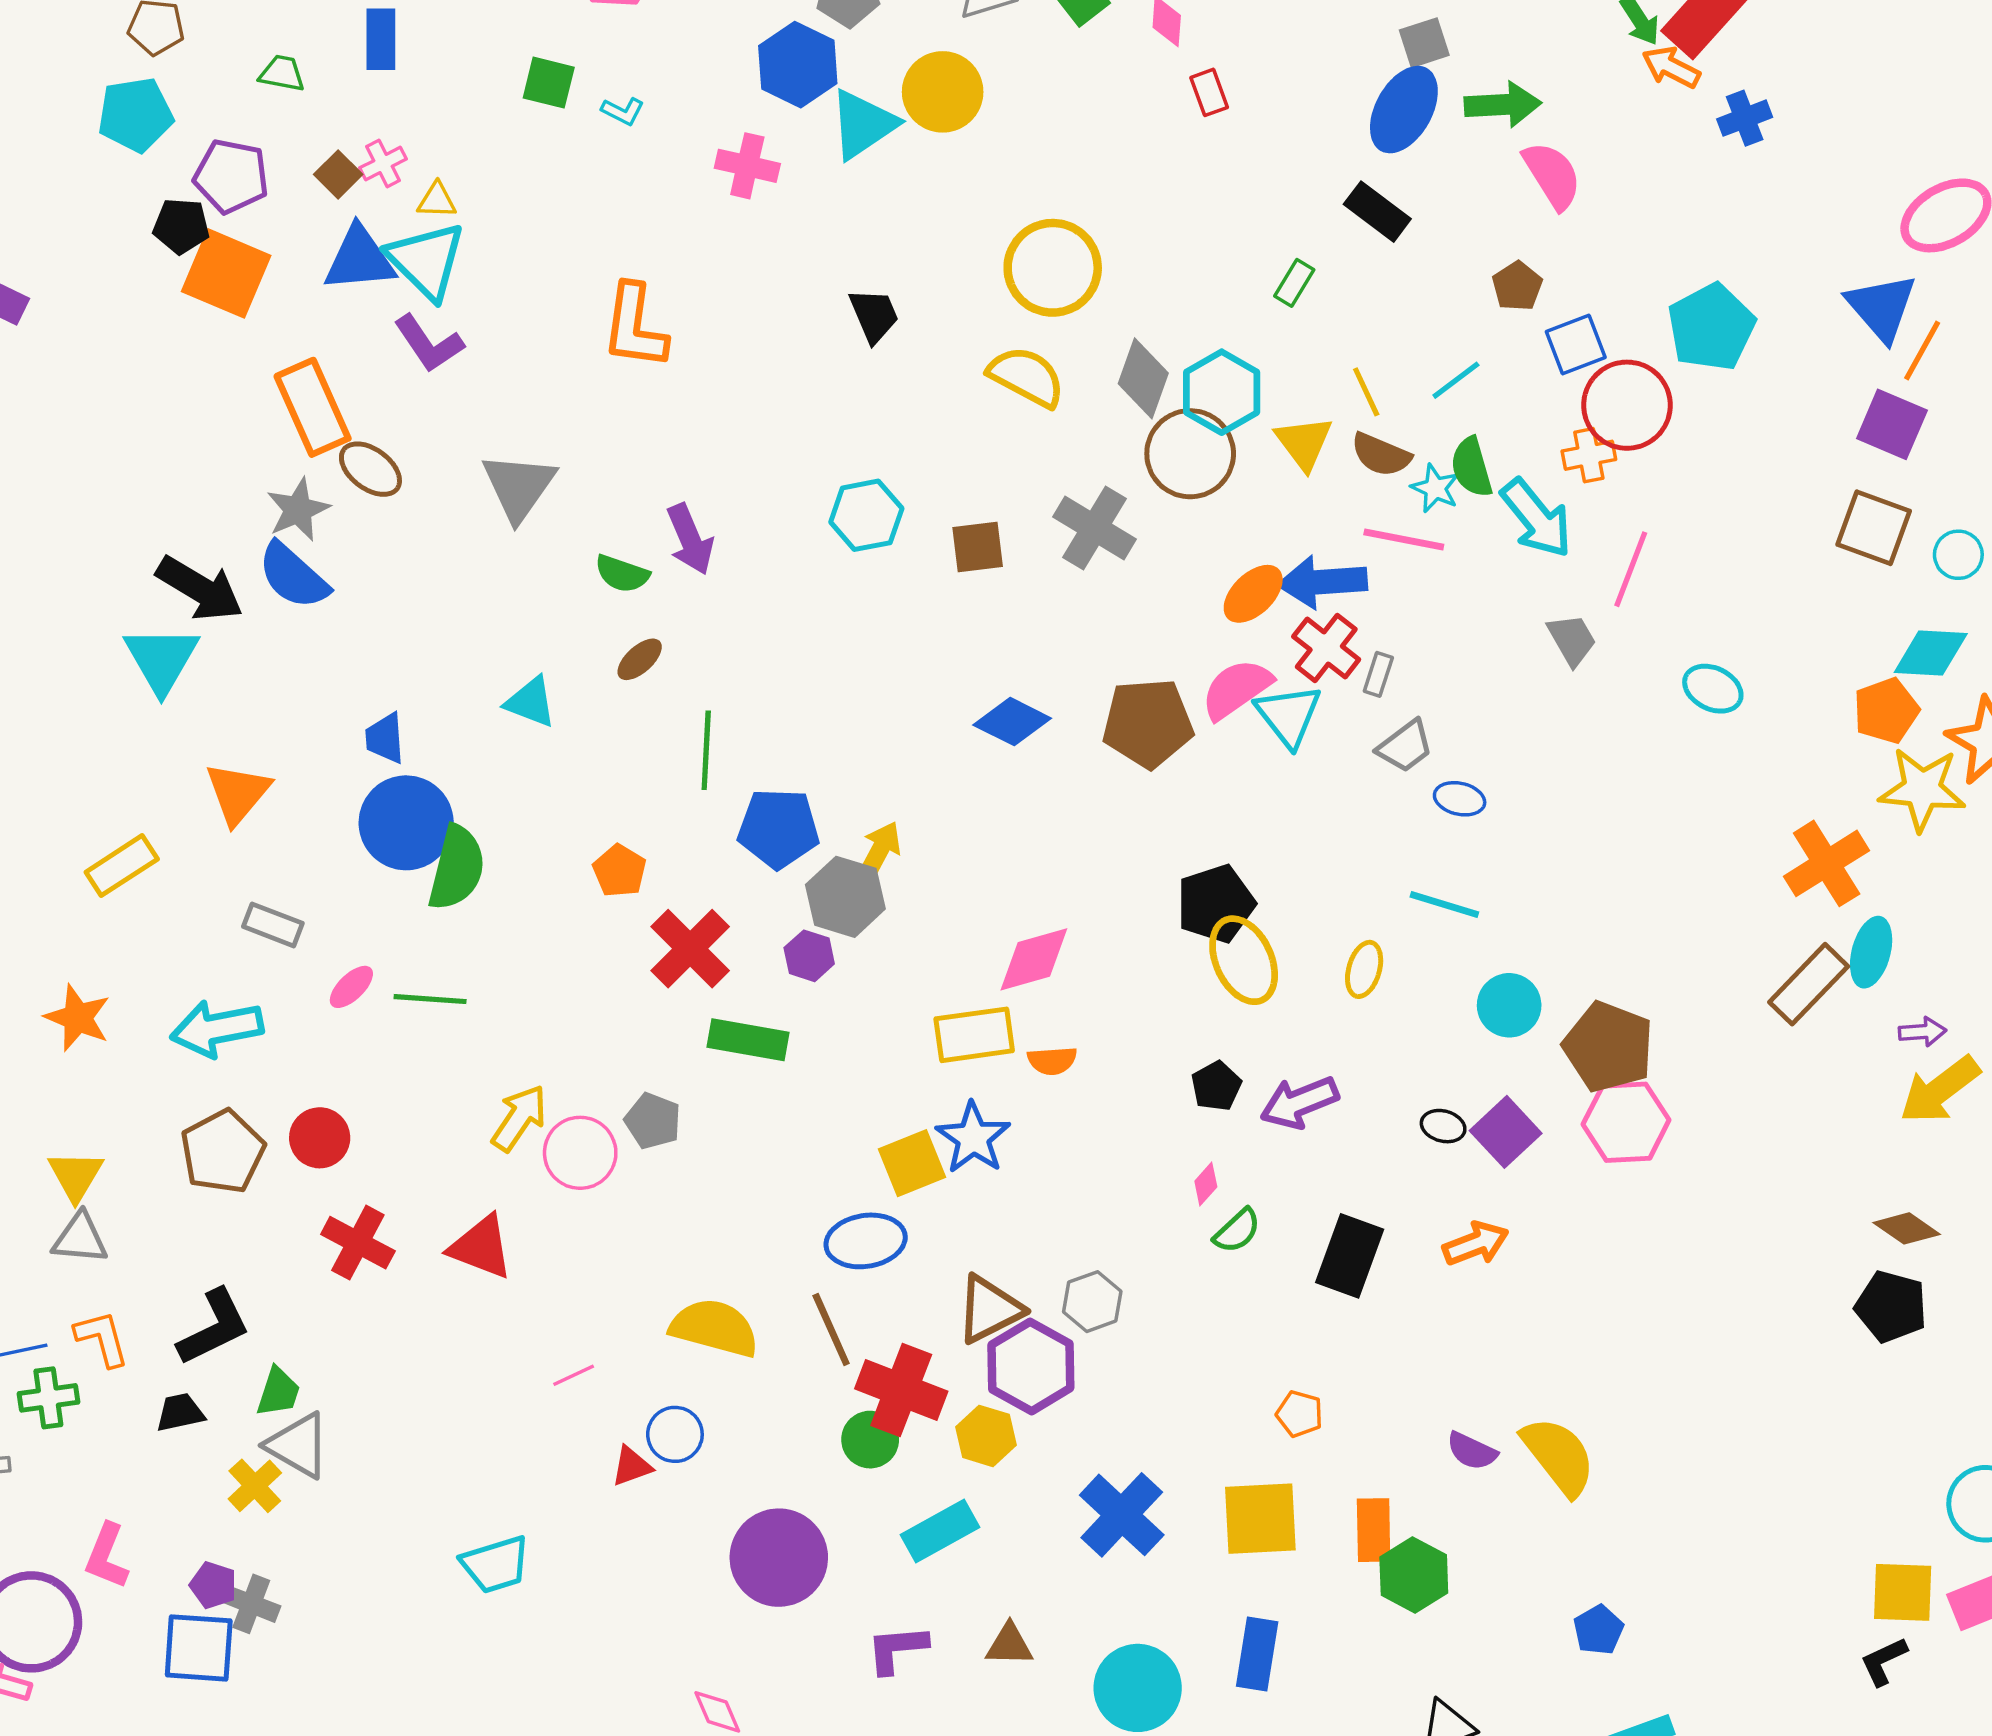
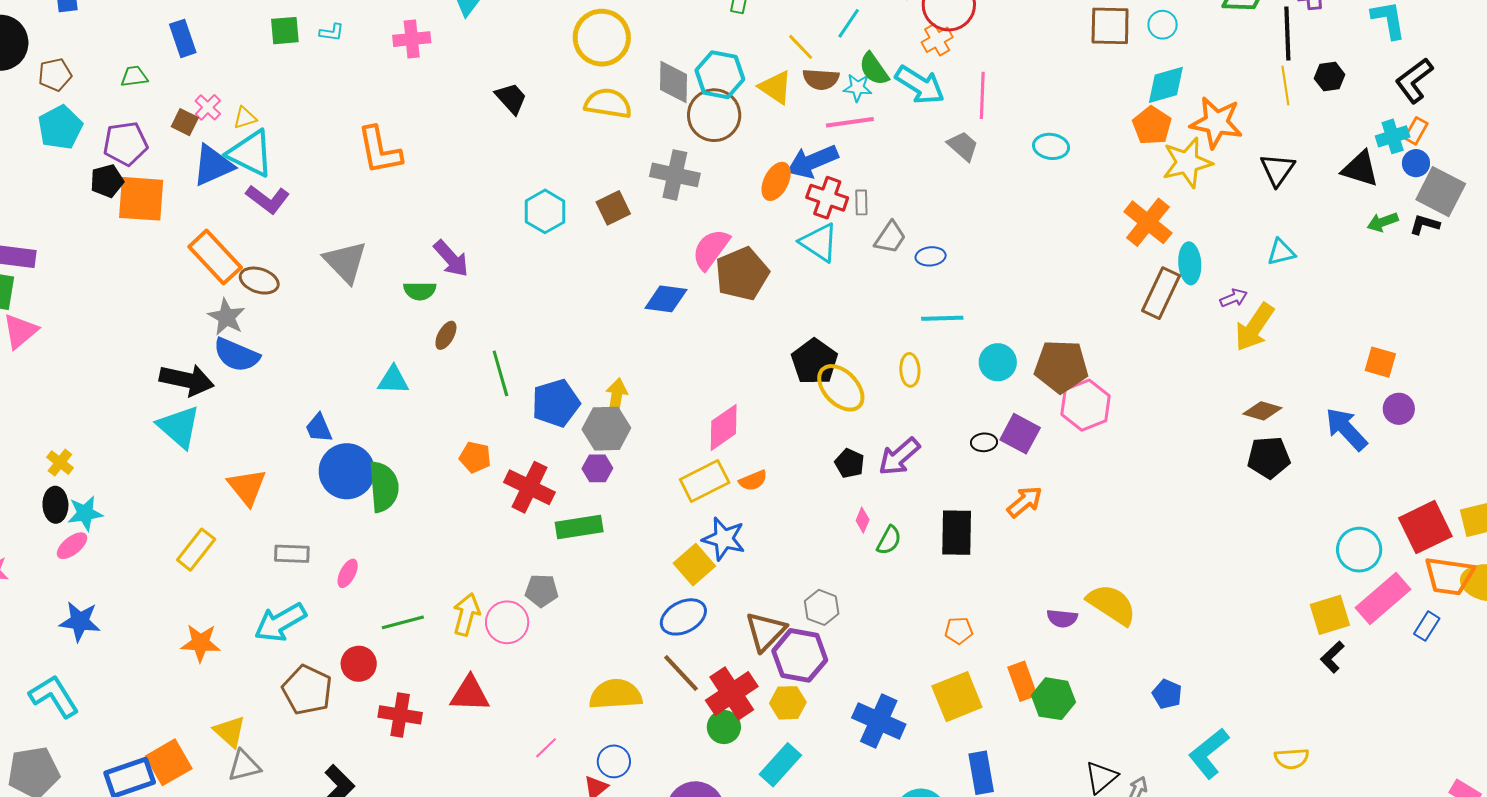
pink semicircle: (1236, 689) -> (711, 249), moved
green line: (430, 999) -> (403, 622), moved
red cross: (901, 1390) -> (732, 693), turned -36

